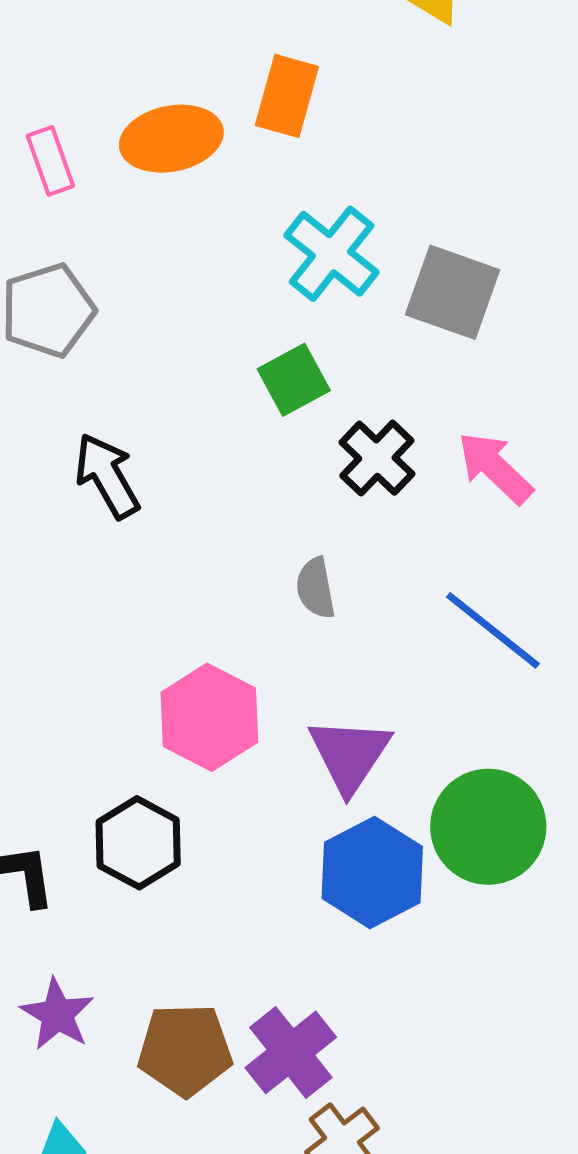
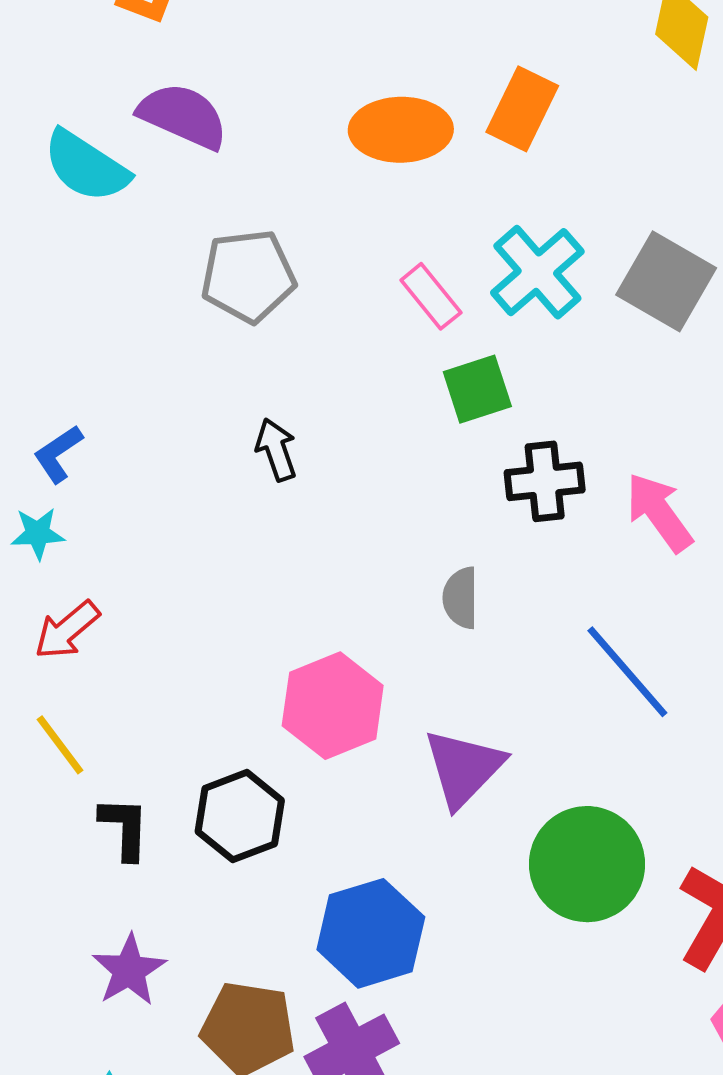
pink rectangle: (50, 161) -> (431, 296), moved, turned -30
gray square: (453, 292) -> (666, 281), moved
black cross: (377, 458) -> (545, 481), turned 30
black arrow: (107, 476) -> (276, 450), size x0.7
blue hexagon: (372, 873) -> (371, 933), moved

